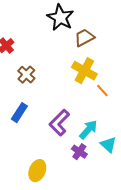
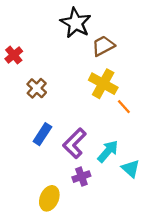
blue rectangle: (19, 113) -> (42, 134), moved
purple cross: (79, 152) -> (81, 177), moved, turned 35

